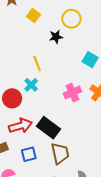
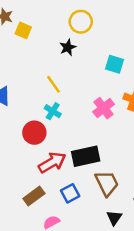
yellow square: (34, 16) -> (23, 30), moved
black rectangle: (48, 128) -> (86, 156), turned -35

